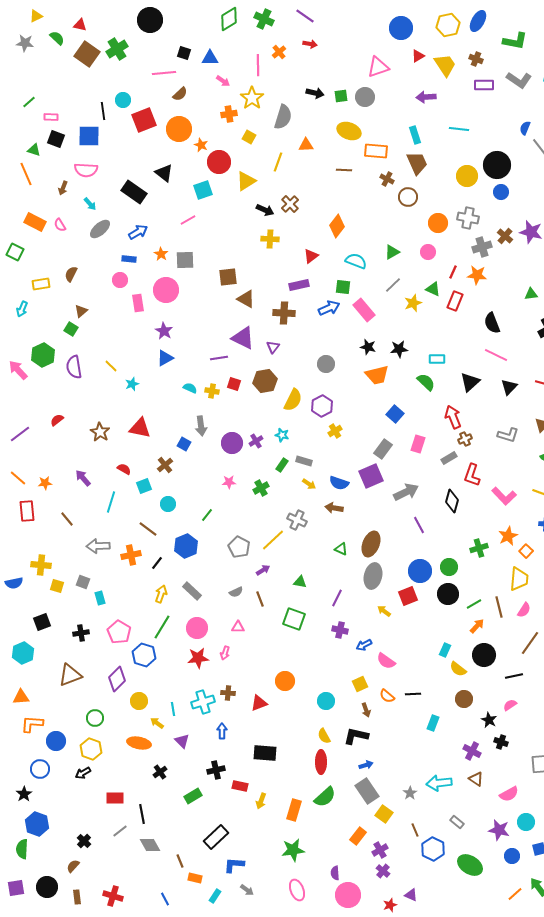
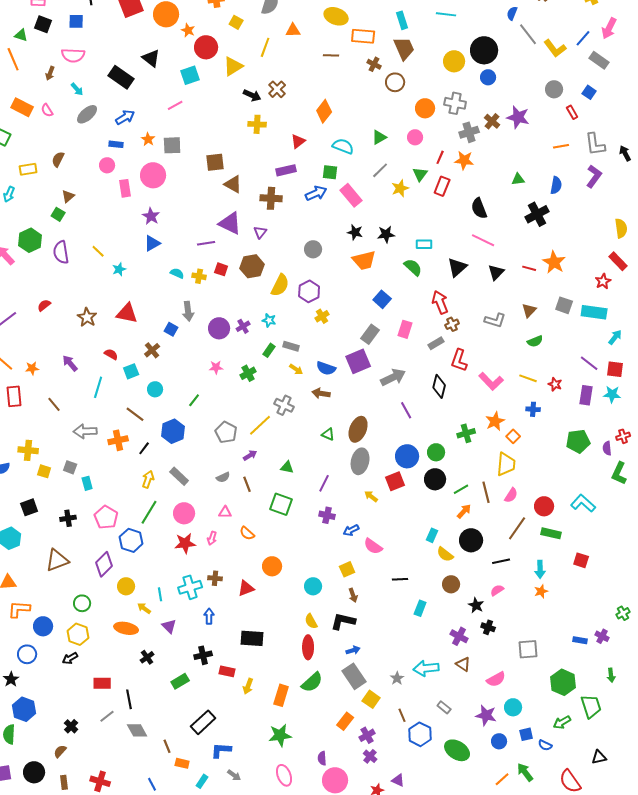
blue square: (89, 136) -> (76, 21), size x0.7
green triangle: (433, 289) -> (420, 174), turned 42
orange semicircle: (387, 696) -> (247, 533), moved

